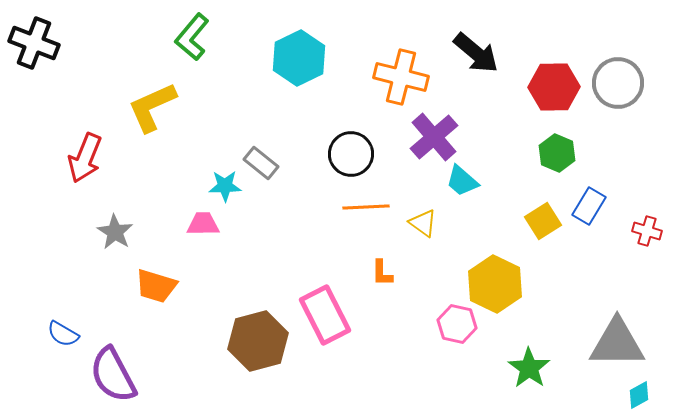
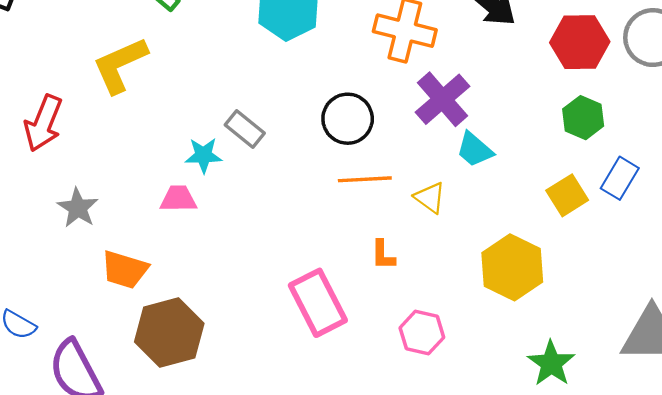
pink hexagon: (457, 324) -> (422, 333), moved
brown hexagon: (258, 341) -> (169, 333), moved

